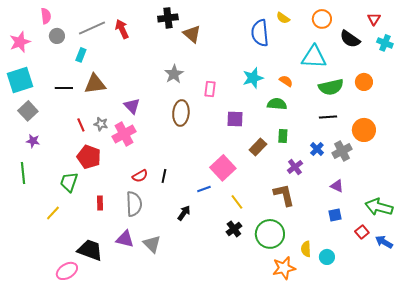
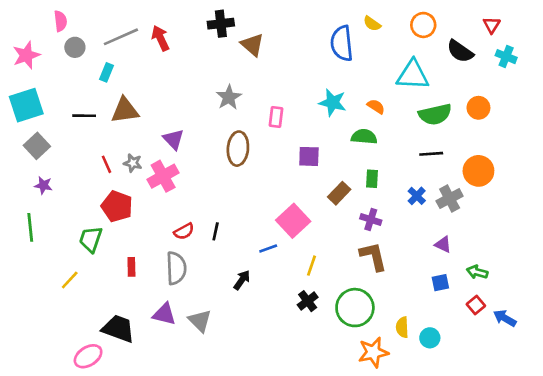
cyan star: (253, 78) -> (333, 103), turned 30
purple cross: (295, 167) -> (371, 220), moved, turned -35
yellow line: (237, 202) -> (312, 266), turned 56
green arrow: (379, 207) -> (477, 272), moved, size x0.6

